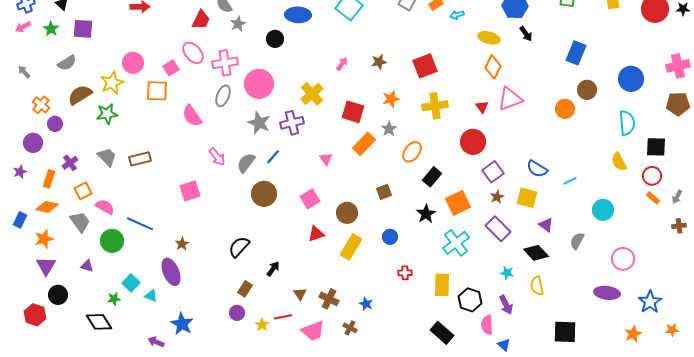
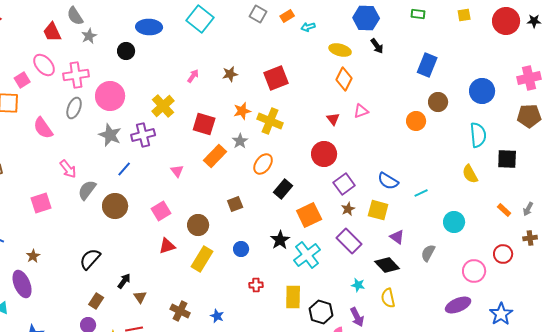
red trapezoid: (201, 20) -> (52, 32), turned 130
pink triangle: (510, 99) -> (361, 111), size x0.6
yellow cross: (435, 106) -> (270, 121), moved, turned 30
gray semicircle: (246, 163) -> (87, 190), moved
red circle: (652, 176) -> (503, 254), moved
black star: (426, 214) -> (280, 240), moved
purple ellipse: (607, 293) -> (458, 305), turned -30
brown triangle: (300, 294) -> (140, 297), moved

